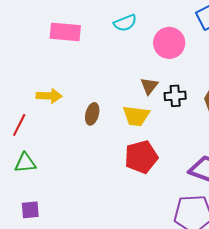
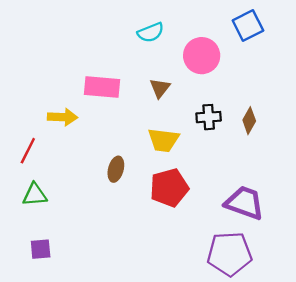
pink rectangle: (65, 32) -> (102, 87), moved
brown triangle: (149, 86) -> (160, 88), moved
brown ellipse: (92, 114) -> (116, 169), moved

